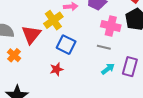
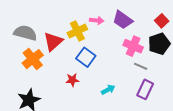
gray line: (104, 47) -> (141, 66), moved
orange cross: (14, 55) -> (33, 59), size x1.5
cyan arrow: (108, 69) -> (108, 90), moved

